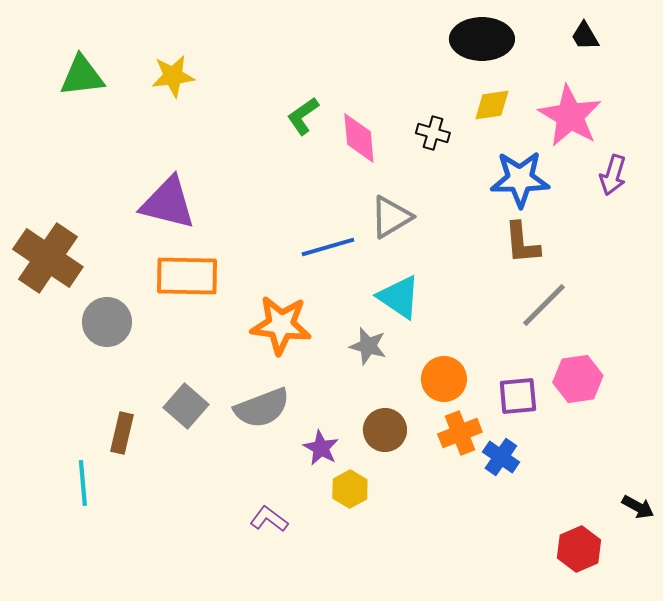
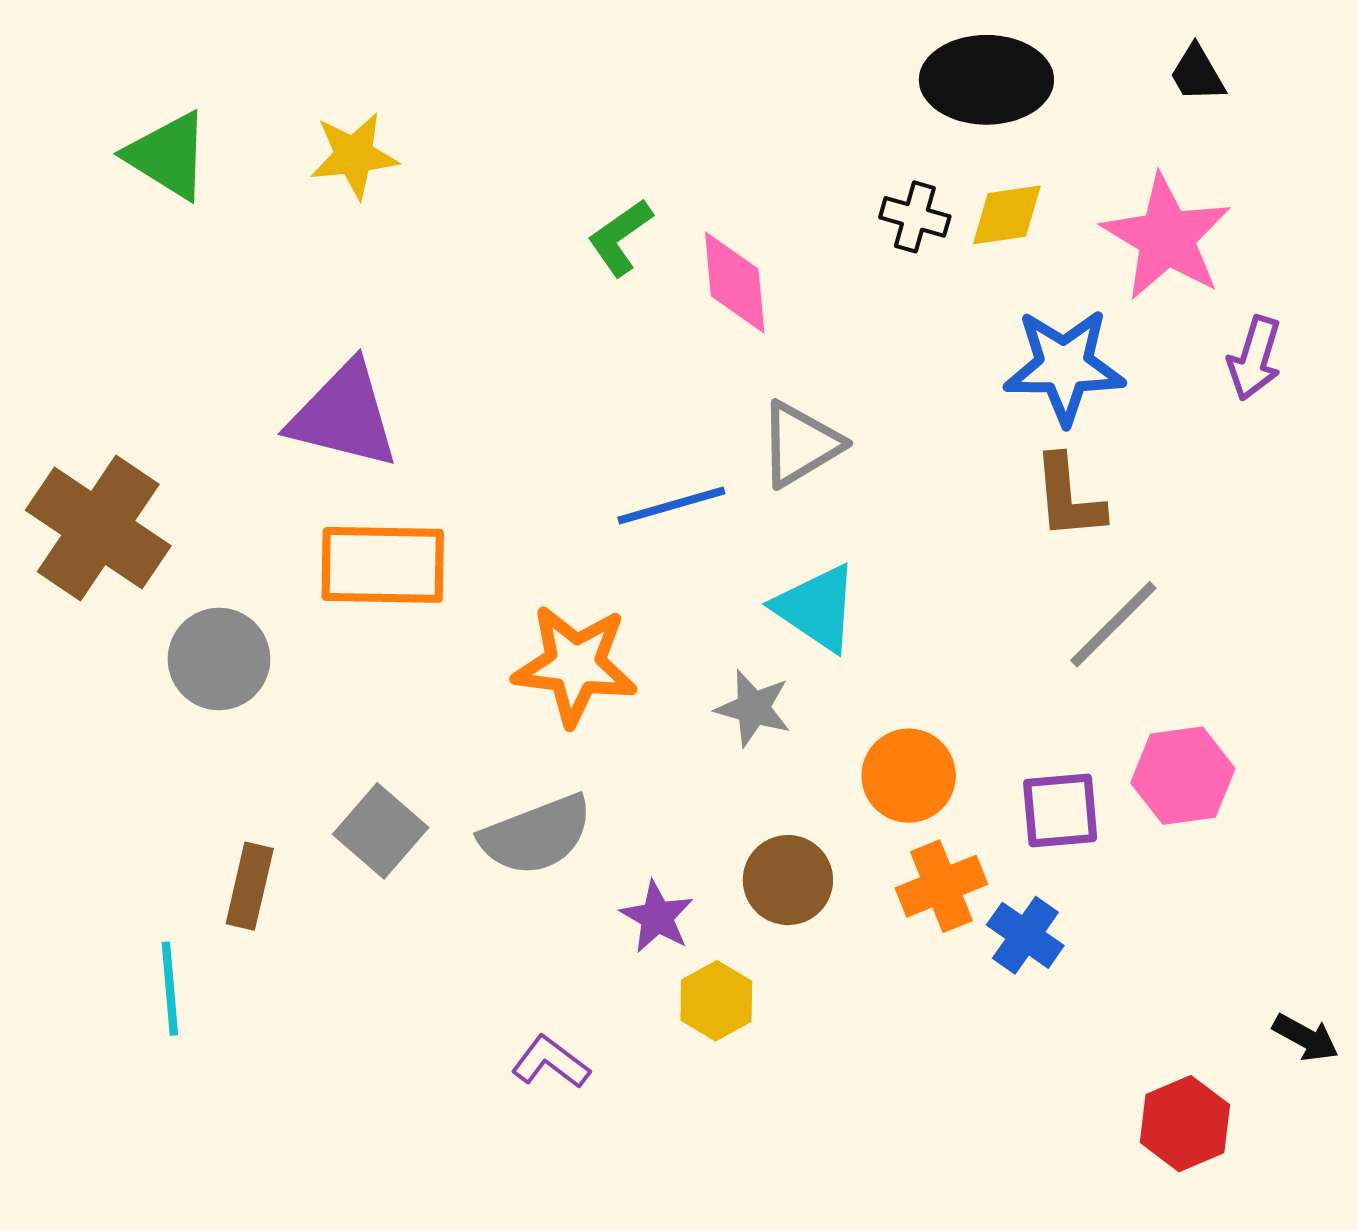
green triangle: (82, 76) -> (168, 156), turned 39
black cross: (433, 133) -> (915, 217), moved

